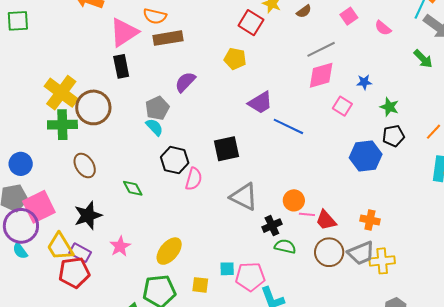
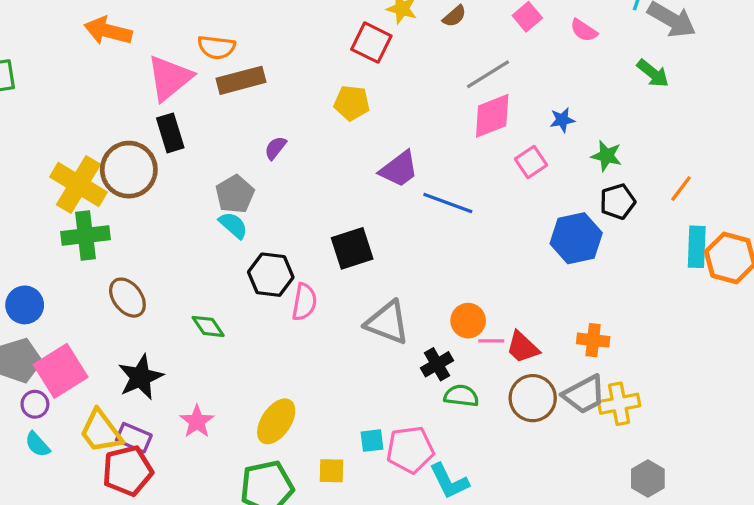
purple semicircle: (185, 82) -> (275, 148), size x0.7
pink square: (342, 106) -> (531, 162), turned 30
brown circle: (93, 107) -> (129, 170), moved
purple circle: (21, 226) -> (35, 404), size x0.5

